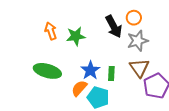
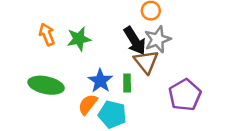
black arrow: (114, 27) -> (135, 41), moved
brown triangle: (139, 68) -> (146, 62), moved

